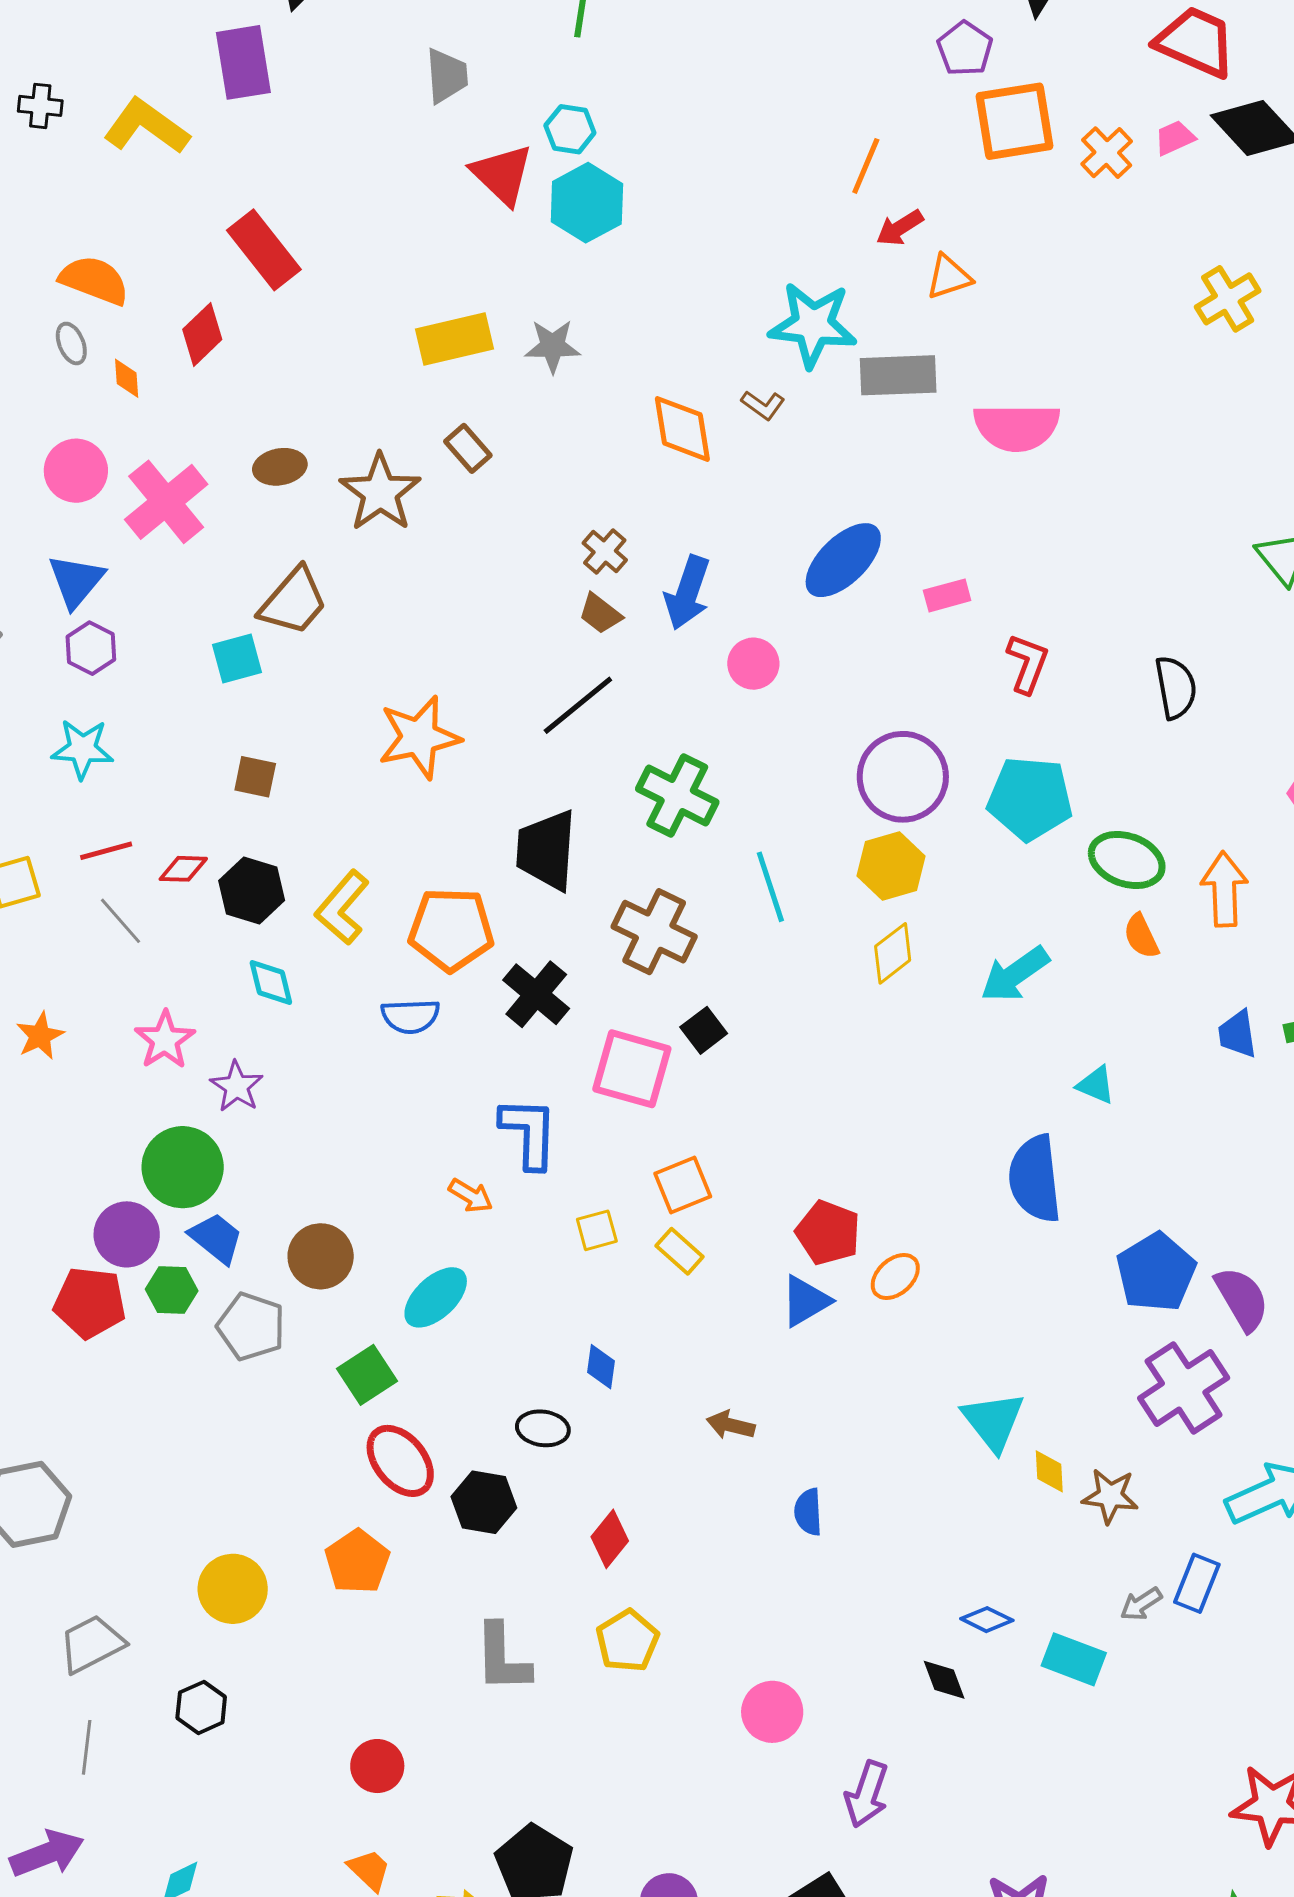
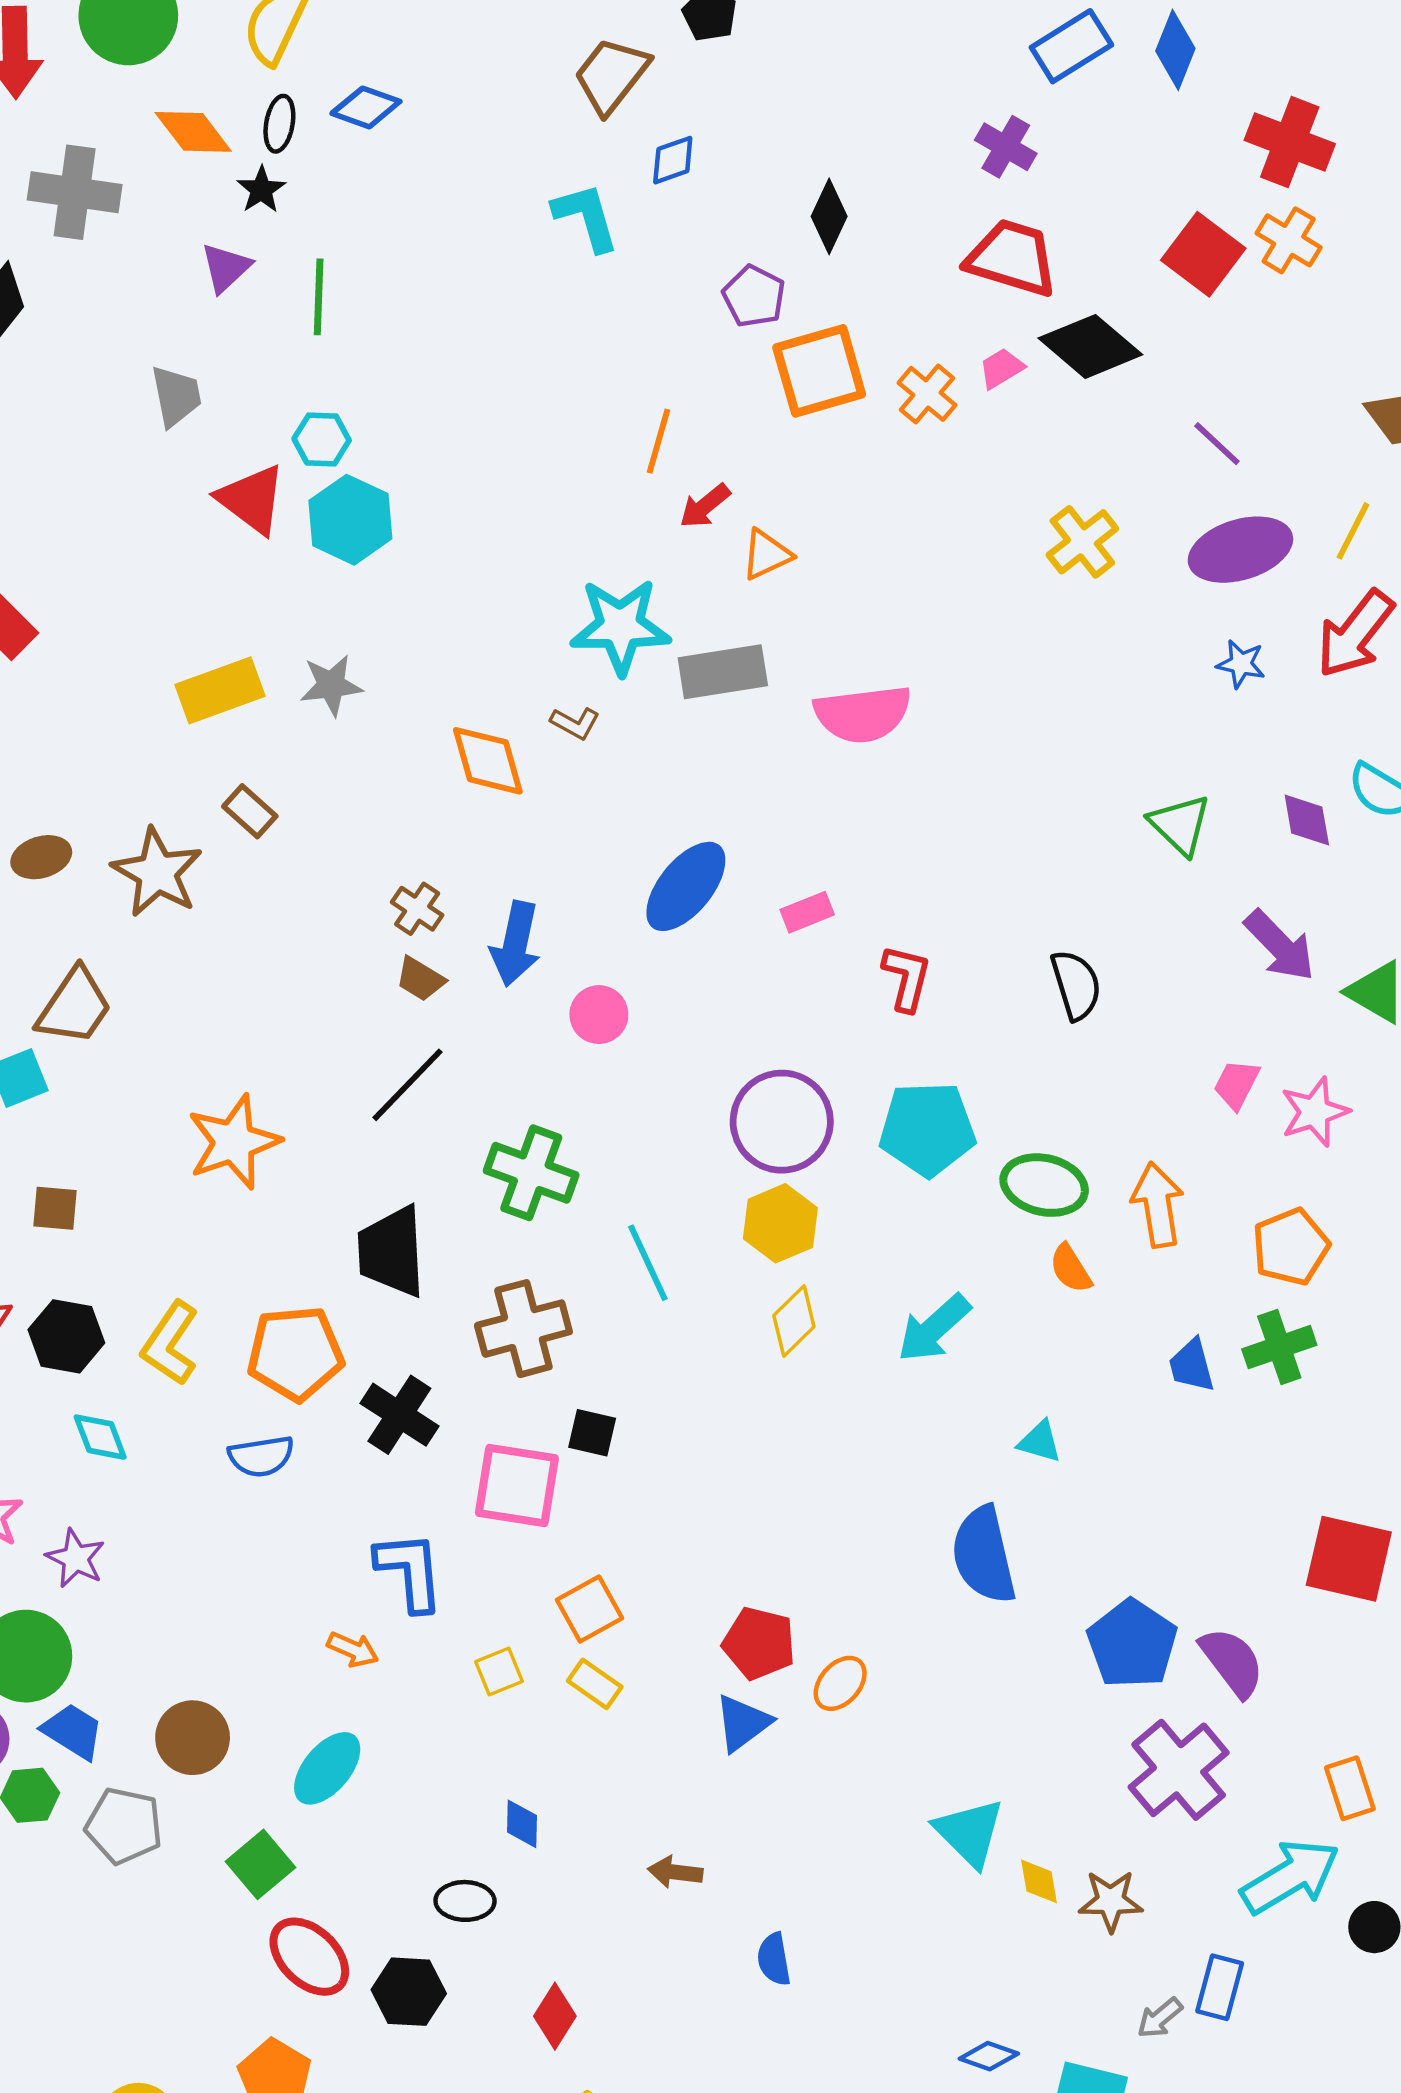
brown cross: (654, 932) -> (523, 1329), turned -34
black square: (704, 1030) -> (592, 1433), turned -33

